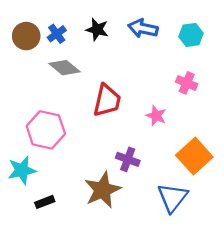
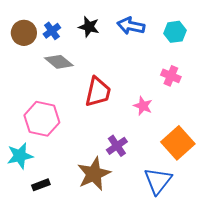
purple cross: (128, 159) -> (117, 146), turned 35

